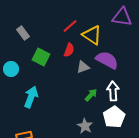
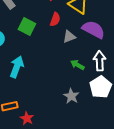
green arrow: (91, 95) -> (77, 65), turned -104

